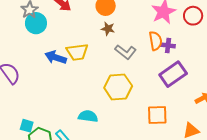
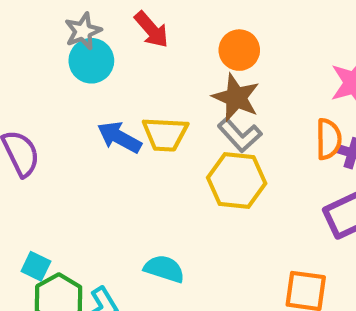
brown star: (108, 29) -> (236, 98), size x1.6
gray L-shape: (125, 52) -> (240, 135), moved
yellow hexagon: (118, 87) -> (237, 180), moved

